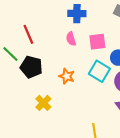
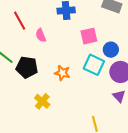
red line: (28, 34) -> (20, 21), moved
pink semicircle: (71, 39) -> (41, 35), moved

